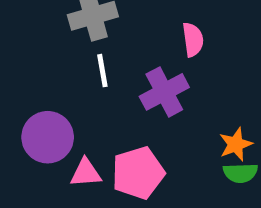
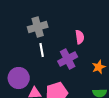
orange star: (236, 144) -> (99, 67), moved

